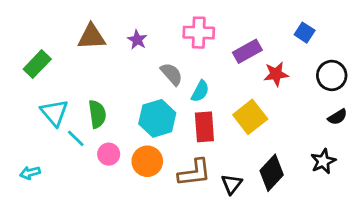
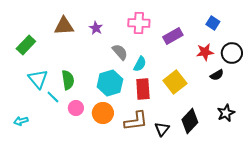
red star: (276, 74) -> (205, 52), moved
black semicircle: (337, 117) -> (217, 75), moved

